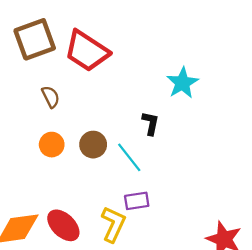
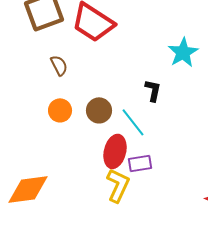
red ellipse: (63, 225) -> (115, 151), moved, turned 60

